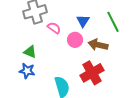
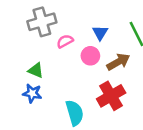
pink semicircle: (54, 28) -> (65, 41), turned -64
brown arrow: (98, 45) -> (118, 62), turned 138

